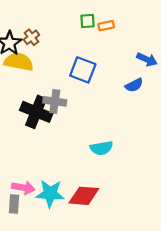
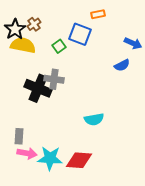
green square: (87, 21) -> (59, 46), moved, turned -32
blue square: (83, 70) -> (80, 34), moved
gray rectangle: (14, 204) -> (19, 136), moved

